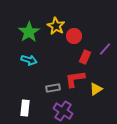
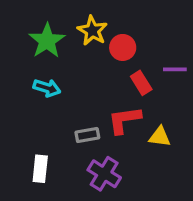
purple line: (105, 49) -> (175, 69), turned 48
red rectangle: (85, 57) -> (141, 83), turned -56
yellow triangle: (96, 89) -> (160, 137), turned 40

